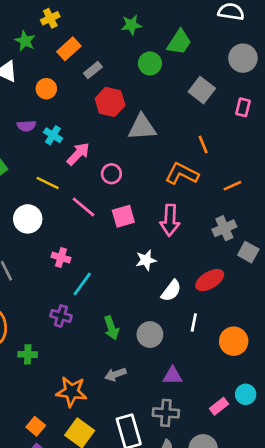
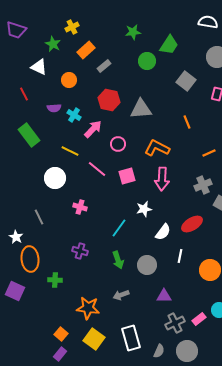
red hexagon: (110, 102) -> (109, 100), moved
orange L-shape: (182, 174) -> (157, 148), moved
cyan line: (82, 284) -> (119, 228), moved
gray cross: (166, 413) -> (175, 323), moved, turned -30

